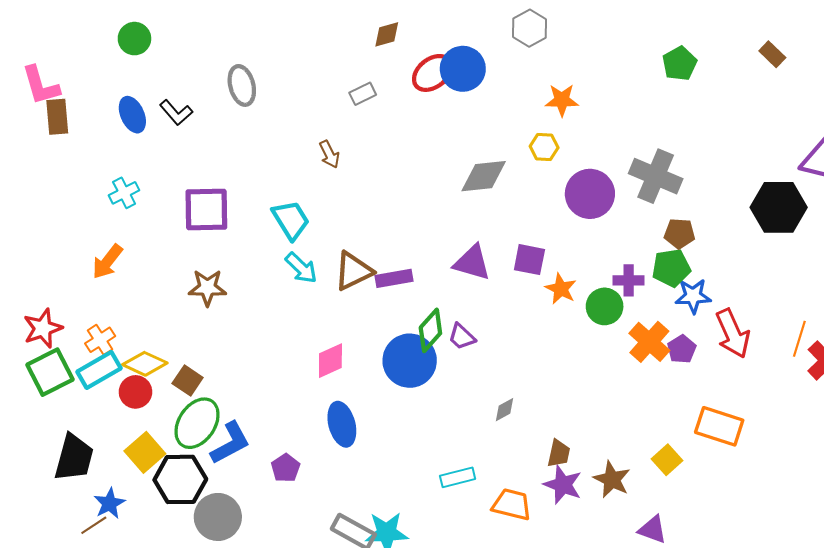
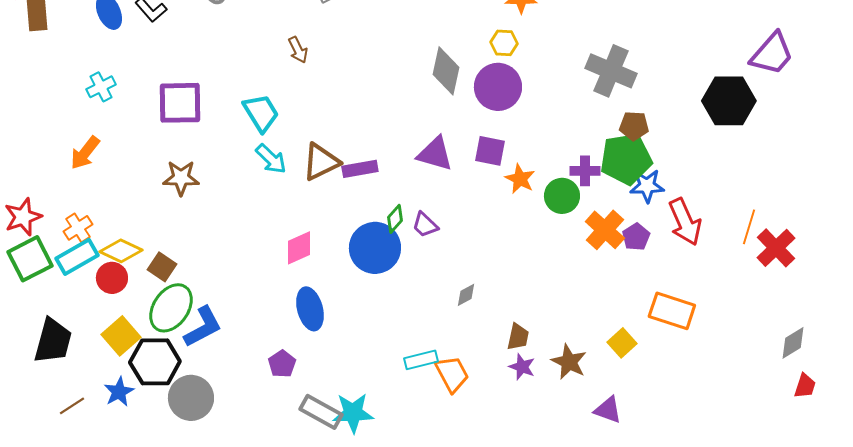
gray diamond: (484, 176) -> (446, 71), turned -72
purple circle: (590, 194) -> (498, 87), moved
green pentagon: (671, 268) -> (626, 159), size x1.4
green diamond: (430, 330) -> (395, 219), size x0.7
purple pentagon: (286, 468) -> (282, 364), moved
purple star: (563, 485) -> (522, 367), size x0.7
blue star: (109, 503) -> (119, 392), moved
orange trapezoid: (512, 504) -> (452, 374), moved, turned 48

